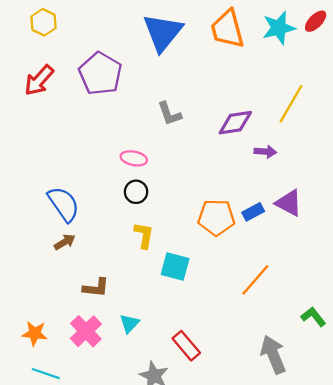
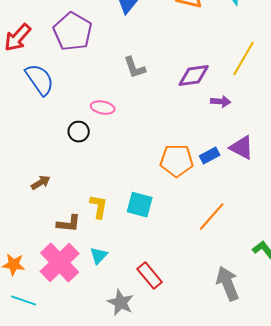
black circle: (136, 192) -> (79, 132), moved
blue semicircle: (64, 204) -> (40, 80), moved
yellow L-shape: (144, 235) -> (99, 207), moved
pink cross: (86, 331) -> (60, 263), size x1.4

